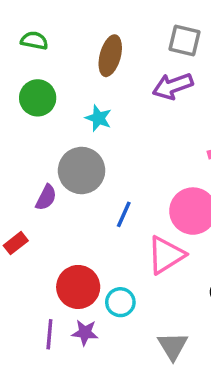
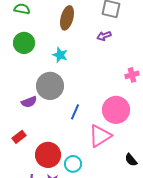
purple arrow: (173, 86) -> (104, 36), size x0.6
purple semicircle: (46, 198) -> (29, 102), turned 42
red rectangle: (16, 243) -> (19, 137), moved

